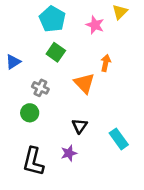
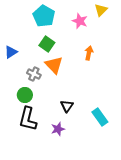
orange triangle: (84, 83) -> (54, 65), moved
black L-shape: (33, 162) -> (28, 119), moved

